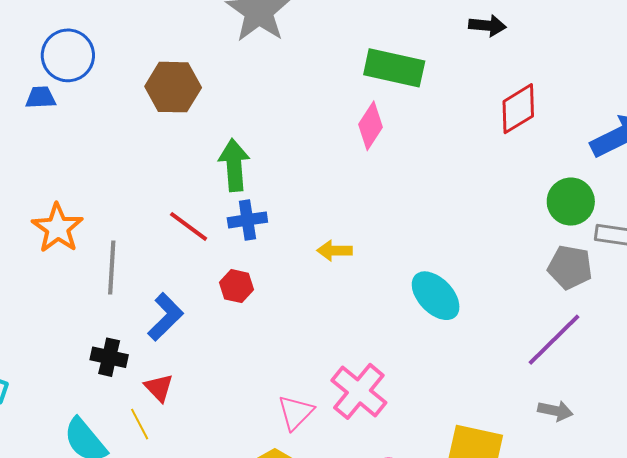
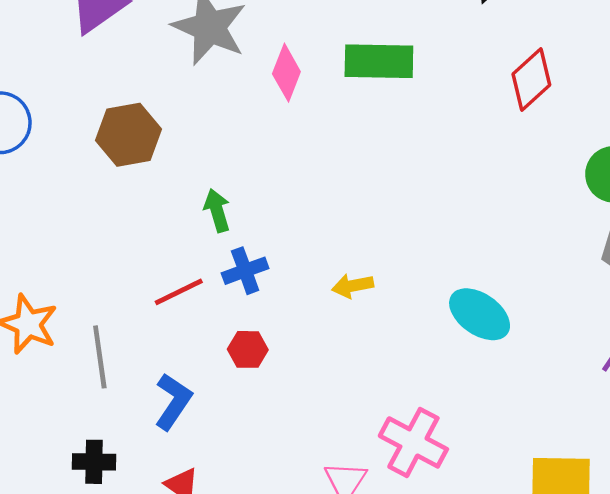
pink diamond: (370, 126) -> (286, 73), moved
green arrow: (234, 165) -> (217, 210), size x0.7
red line: (189, 226) -> (179, 292), turned -51
black cross: (109, 357) -> (94, 462), moved

